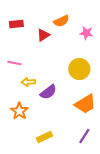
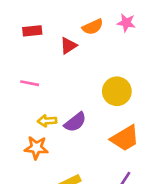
pink star: (86, 33) -> (126, 23), moved
yellow arrow: (28, 82) -> (47, 121), moved
orange star: (19, 111) -> (36, 148), turned -30

